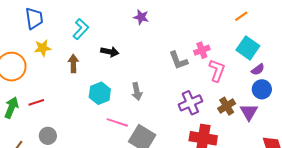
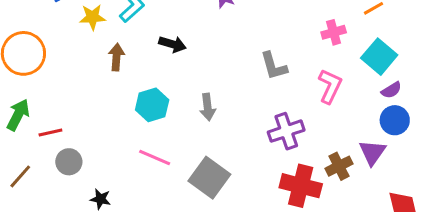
yellow star: (43, 48) -> (92, 17), moved
pink cross: (202, 50) -> (334, 32), moved
red line: (36, 102) -> (50, 133), moved
brown cross: (227, 106) -> (339, 166), moved
pink line: (117, 122) -> (155, 158), moved

